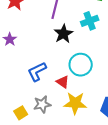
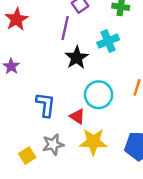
blue L-shape: (37, 72) -> (46, 105), turned 125

